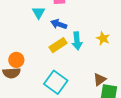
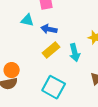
cyan triangle: (39, 13) -> (27, 20), turned -40
cyan arrow: (77, 41) -> (75, 53), moved

